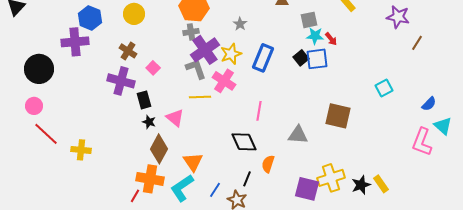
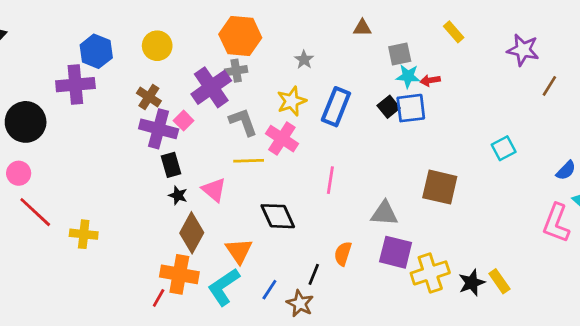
red arrow: (331, 39) -> (430, 80), turned 120
purple cross: (205, 50) -> (211, 87), moved
purple cross: (121, 81) -> (159, 129), moved
black diamond: (244, 142) -> (278, 216), moved
purple square: (307, 189) -> (396, 252), moved

